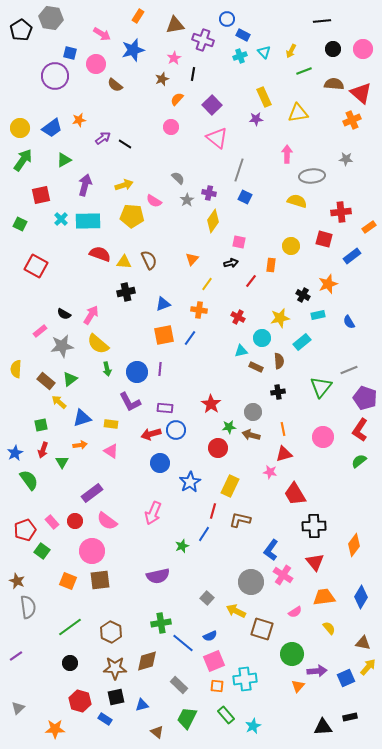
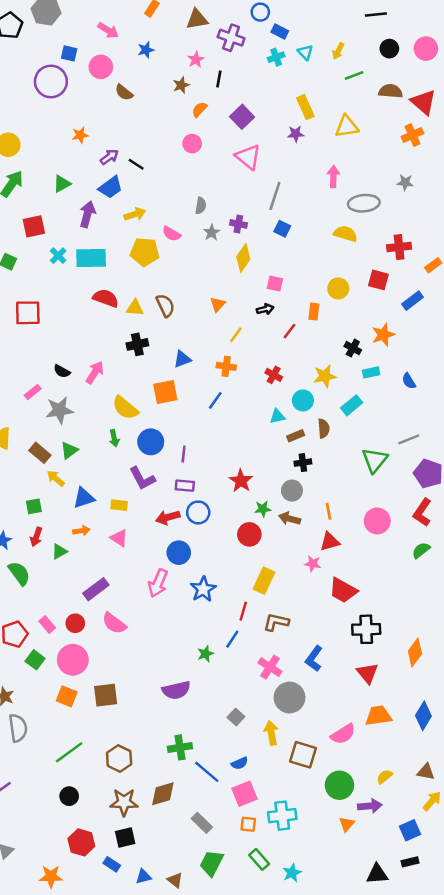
blue star: (133, 50) -> (146, 50), size x0.6
blue trapezoid: (52, 128) -> (111, 187), moved
gray semicircle: (178, 178) -> (201, 206), turned 56
red square: (36, 266) -> (28, 313), turned -30
orange square: (164, 335) -> (165, 392), moved
yellow semicircle: (98, 344) -> (125, 408), moved
brown rectangle: (256, 367) -> (296, 436), turned -48
purple line: (160, 369) -> (184, 454), moved
black cross: (278, 392) -> (303, 463), moved
green triangle: (62, 462) -> (59, 551), turned 32
blue star: (190, 482) -> (203, 589), moved
red trapezoid: (295, 494) -> (343, 590), turned -30
pink arrow: (153, 513) -> (158, 583), moved
pink circle: (92, 551) -> (73, 660), moved
pink cross: (283, 575) -> (270, 667), moved
yellow arrow: (236, 611) -> (271, 733), turned 54
pink semicircle: (295, 612) -> (343, 734), size x1.5
yellow semicircle: (329, 628) -> (384, 777), moved, turned -88
blue square: (346, 678) -> (410, 830), moved
blue triangle: (142, 705) -> (143, 876), moved

